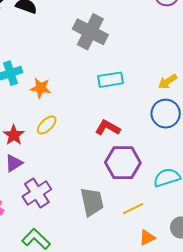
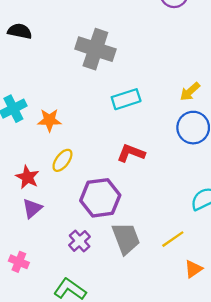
purple hexagon: (123, 163) -> (100, 198), moved
purple cross: (37, 193) -> (80, 241), moved, size x0.7

